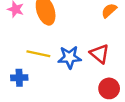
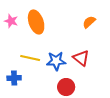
red circle: (109, 88) -> (66, 87), moved

